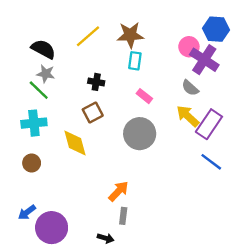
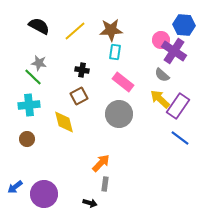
black semicircle: (43, 49) -> (39, 26), moved
pink rectangle: (144, 96) -> (123, 82), size x1.5
blue arrow: (27, 212) -> (15, 187), moved

